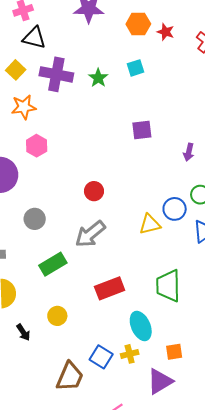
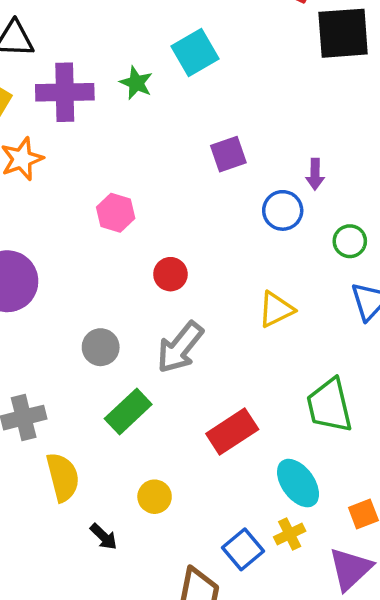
cyan square: (136, 68) -> (195, 52), size x1.5
pink hexagon: (37, 146) -> (116, 213), moved
blue circle: (175, 209) -> (283, 210), moved
gray circle: (35, 219) -> (101, 347), moved
blue square: (101, 357) -> (243, 549), turned 30

